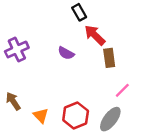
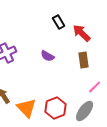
red arrow: (95, 35) -> (82, 33), moved
orange triangle: (41, 115) -> (27, 108), size x1.5

